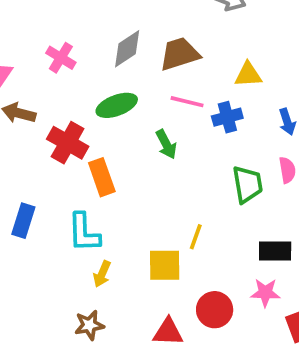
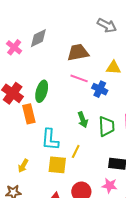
gray diamond: (127, 49) -> (38, 38), moved
green ellipse: (117, 105) -> (42, 91), moved, turned -60
blue cross: (227, 117) -> (100, 89), turned 35
green arrow: (166, 144) -> (83, 120), moved
cyan L-shape: (84, 233) -> (50, 140), moved

